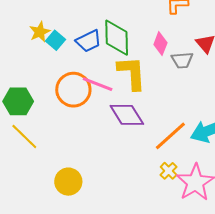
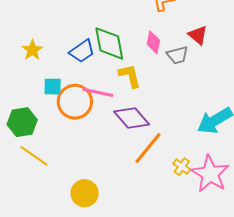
cyan square: (56, 40) -> (53, 87), moved, turned -30
yellow L-shape: (132, 73) -> (130, 76), size x0.7
orange line: (170, 136) -> (148, 148), moved

